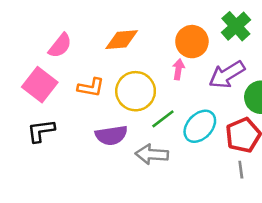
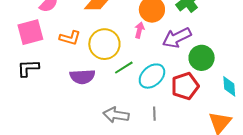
pink square: (40, 85) -> (30, 32), turned 32
gray arrow: (152, 154) -> (116, 115), moved
gray line: (241, 170) -> (154, 114), moved

